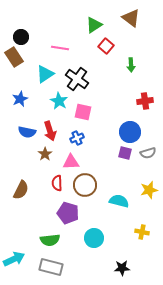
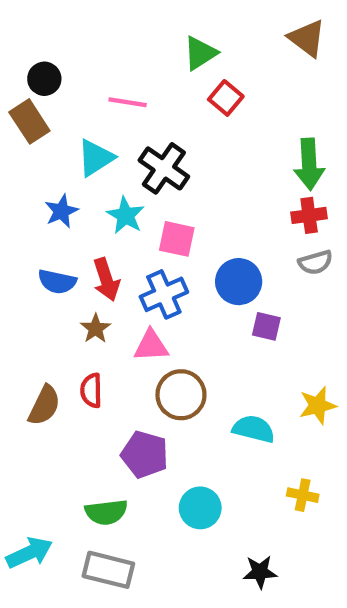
brown triangle: (131, 18) -> (307, 38), moved
green arrow: (131, 65) -> (309, 164), moved, size x1.6
blue star: (20, 99) -> (61, 211), moved
blue circle: (130, 132) -> (239, 282), moved
blue cross: (77, 138) -> (164, 294), size x1.5
gray semicircle: (148, 153) -> (315, 262), moved
red semicircle: (57, 183) -> (91, 390), moved

